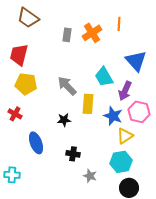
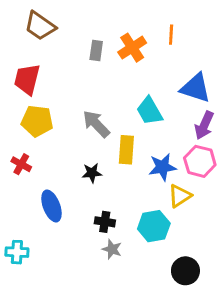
blue triangle: (136, 61) -> (196, 88), turned -30
purple arrow: (125, 91) -> (204, 125), moved
blue star: (113, 116) -> (162, 167), turned -30
cyan hexagon: (121, 162) -> (154, 226), moved
gray star: (90, 176) -> (112, 249), moved

